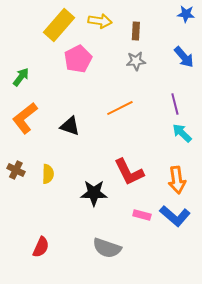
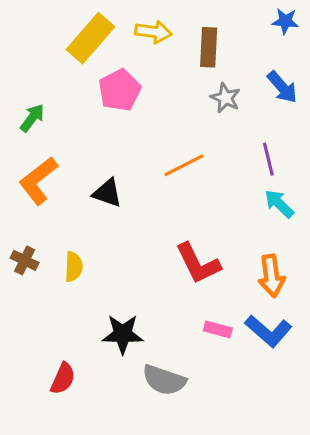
brown rectangle: (136, 31) -> (209, 47), size x1.4
gray star: (136, 61) -> (225, 98), moved, turned 30
black star: (94, 193) -> (123, 334), moved

